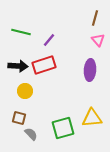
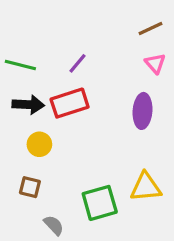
brown line: (95, 18) -> (150, 29), turned 49
green line: (21, 32) -> (20, 65), moved
gray semicircle: (31, 134) -> (54, 225), moved

